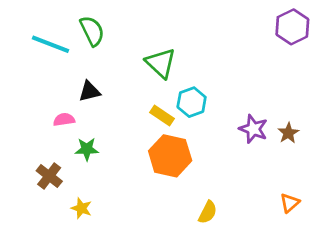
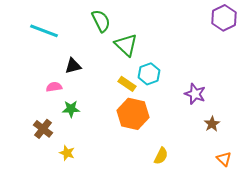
green semicircle: (92, 31) -> (101, 21), moved
brown star: (288, 133) -> (212, 124), moved
orange triangle: (290, 203) -> (224, 159), moved, turned -35

